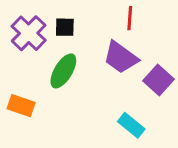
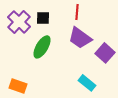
red line: (130, 18) -> (77, 12), moved
orange rectangle: (21, 106) -> (18, 86), moved

